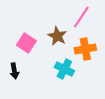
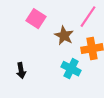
pink square: (26, 43) -> (36, 19), moved

